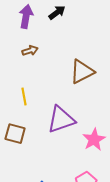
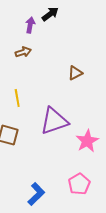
purple arrow: (26, 17) -> (30, 25), moved, size x0.7
brown triangle: (82, 72) -> (75, 73), size x0.6

